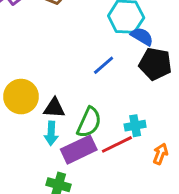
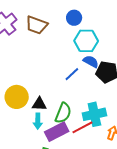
blue semicircle: (142, 36) -> (91, 61), moved
cyan cross: (135, 126) -> (94, 114), size x1.6

